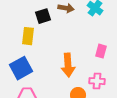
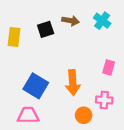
yellow rectangle: (28, 36) -> (14, 37), moved
blue square: (21, 68) -> (36, 86), moved, turned -30

